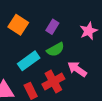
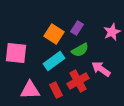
orange square: (18, 25) -> (54, 34), moved

